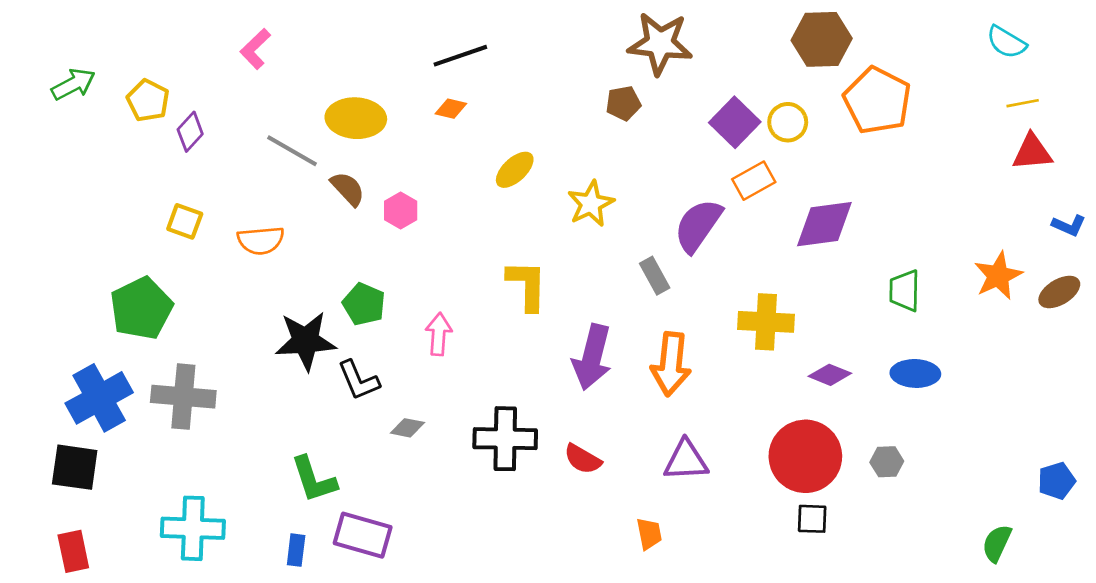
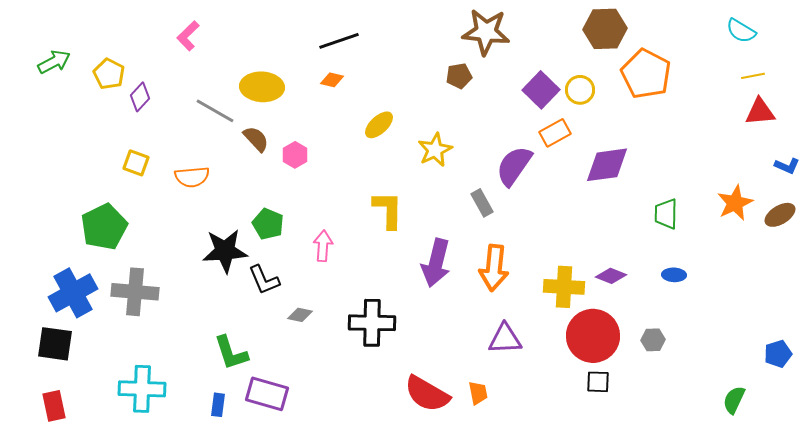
yellow cross: (766, 322) -> (564, 287), moved
blue ellipse: (915, 373) -> (674, 275), size x0.7
red semicircle: (583, 459) -> (427, 394), moved, size x1.6

